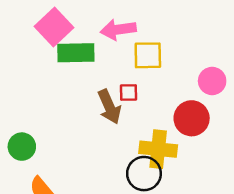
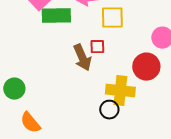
black circle: (144, 174) -> (109, 110), size x0.7

